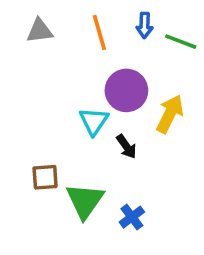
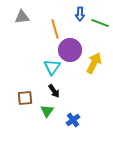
orange line: (99, 33) -> (55, 29), moved
black arrow: (126, 146) -> (54, 91), moved
green triangle: (85, 201) -> (47, 111), size x0.6

